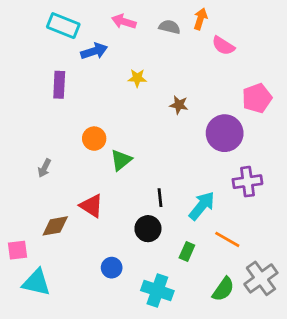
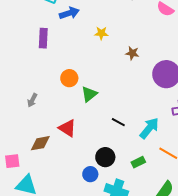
black line: (160, 198) -> (118, 122), turned -56
black circle: (148, 229) -> (105, 157), moved
green rectangle: (187, 252) -> (138, 162), turned 40
blue circle: (112, 268) -> (90, 174), moved

